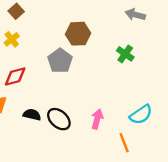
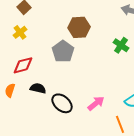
black semicircle: (32, 115) -> (38, 88), moved
pink arrow: (97, 119) -> (96, 103), turned 36

